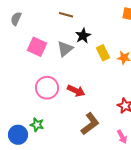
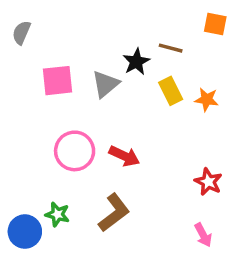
brown line: (66, 15) -> (171, 48), moved
pink square: (37, 47) -> (57, 81), turned -30
brown L-shape: (90, 124) -> (114, 213), moved

